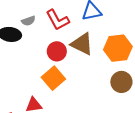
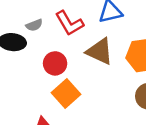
red circle: (57, 51) -> (55, 63), moved

